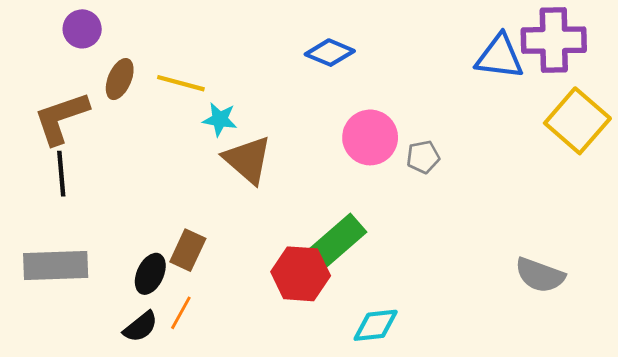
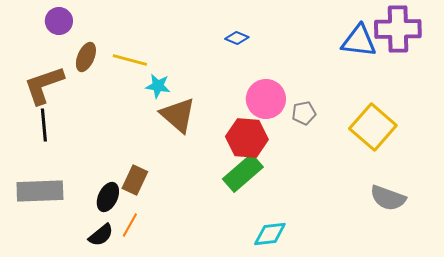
blue diamond: (330, 53) -> (237, 38), size x0.7
yellow square: (577, 121) -> (373, 127), moved
red hexagon: (301, 274) -> (247, 138), moved

